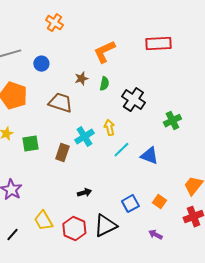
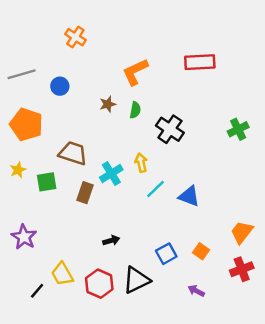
brown trapezoid: (60, 103) -> (73, 153), moved
green cross: (172, 121) -> (238, 129), moved
black line: (12, 235) -> (37, 291), moved

